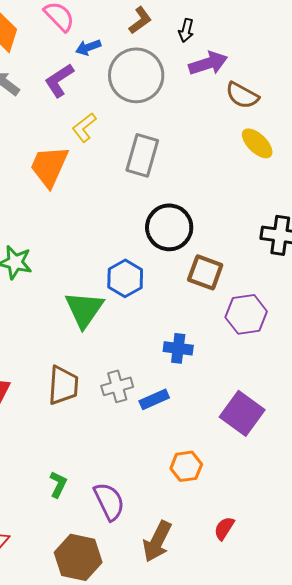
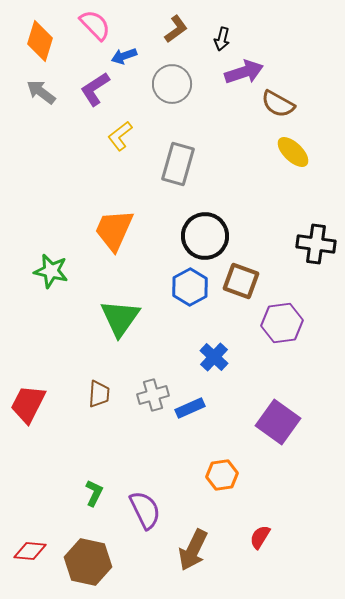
gray circle: (136, 75) -> (172, 84), size x0.7
orange trapezoid: (49, 166) -> (114, 230), moved
blue hexagon: (125, 278) -> (190, 287), moved
blue cross: (178, 348) -> (214, 357), turned 36
brown trapezoid: (63, 385) -> (99, 394), size x0.7
brown hexagon: (78, 557) -> (88, 562), moved

